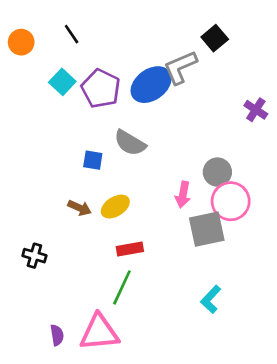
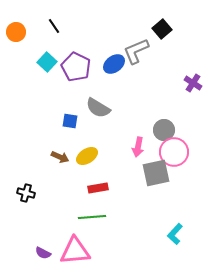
blue ellipse: (151, 85) -> (114, 64), size x0.7
green line: (122, 287) -> (92, 217), turned 60
cyan L-shape: (211, 299) -> (175, 234), moved
purple semicircle: (57, 335) -> (43, 253), turned 126

